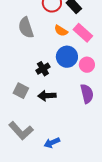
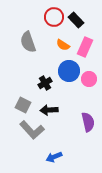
pink rectangle: (83, 33) -> (85, 47), turned 72
purple semicircle: (87, 94) -> (88, 122), moved
gray L-shape: (21, 131) -> (32, 130), moved

